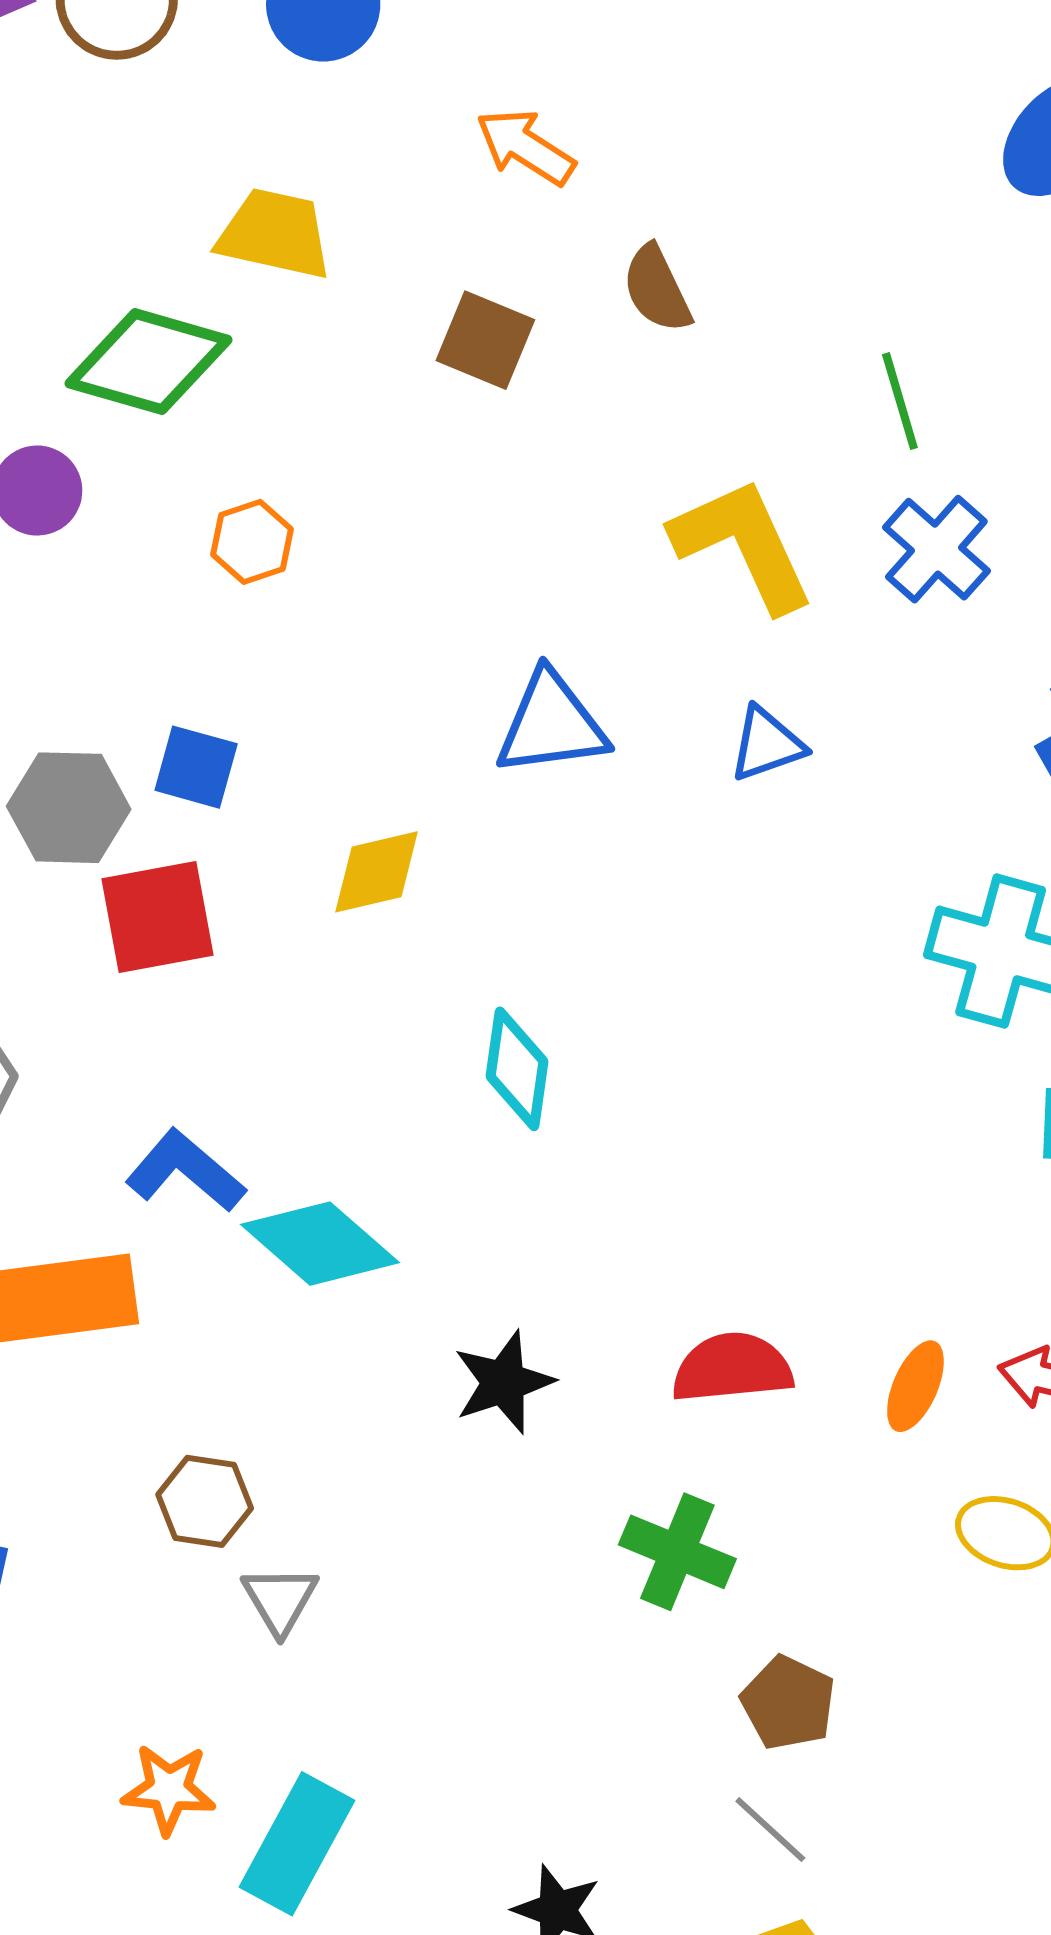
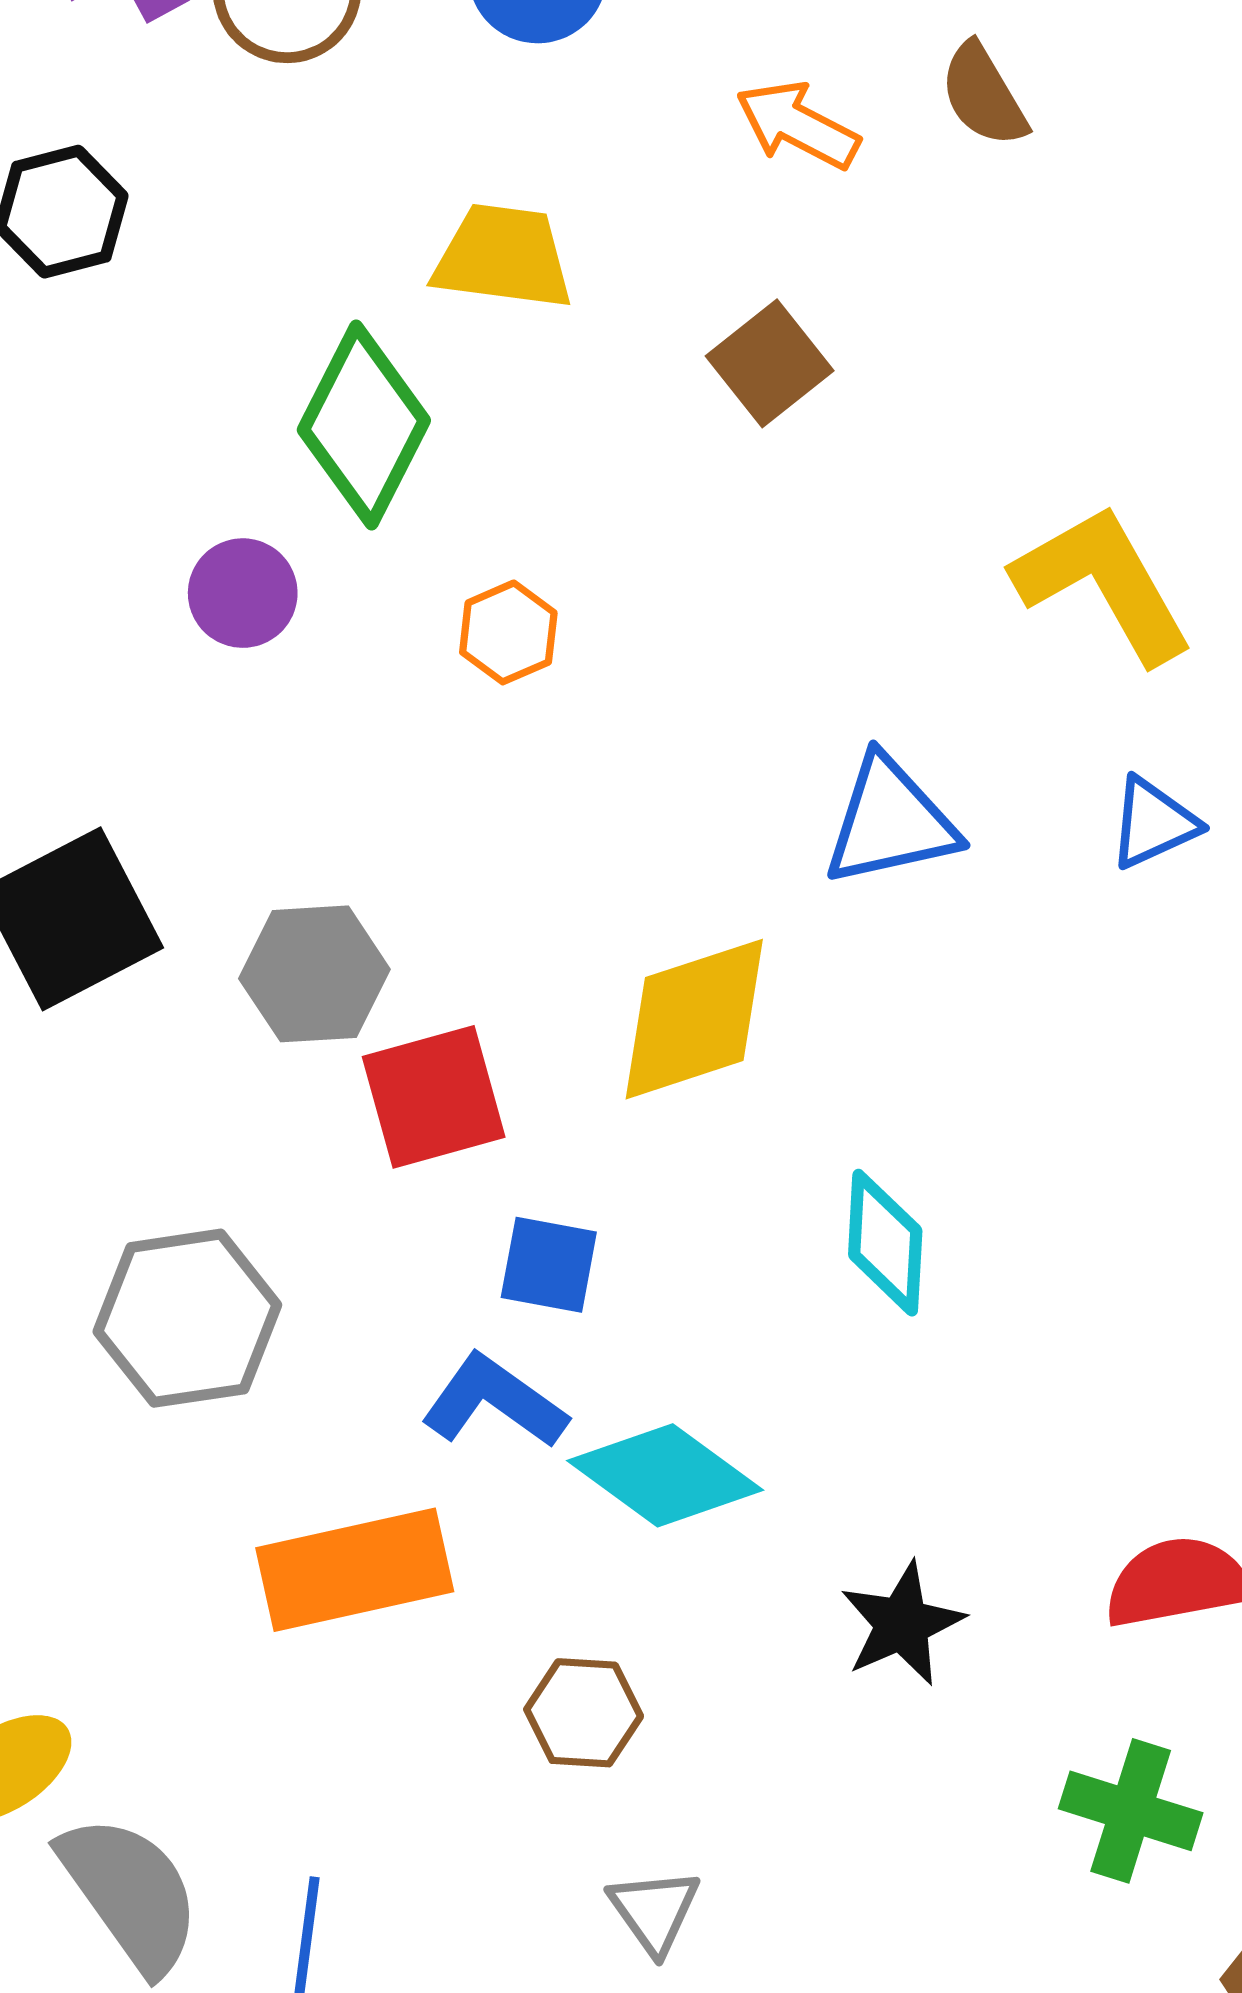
brown semicircle: (657, 289) -> (983, 95), moved
brown square: (485, 340) -> (770, 363), turned 34
green diamond: (148, 362) -> (364, 425), turned -74
blue square: (196, 767) -> (549, 1265), moved
yellow diamond: (377, 872) -> (694, 1019), size x1.5
brown hexagon: (205, 1501) -> (584, 1713), moved

